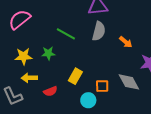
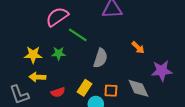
pink semicircle: (20, 19) -> (57, 17), moved
gray semicircle: (99, 31) -> (100, 58), moved
yellow rectangle: (75, 76) -> (84, 88), moved

